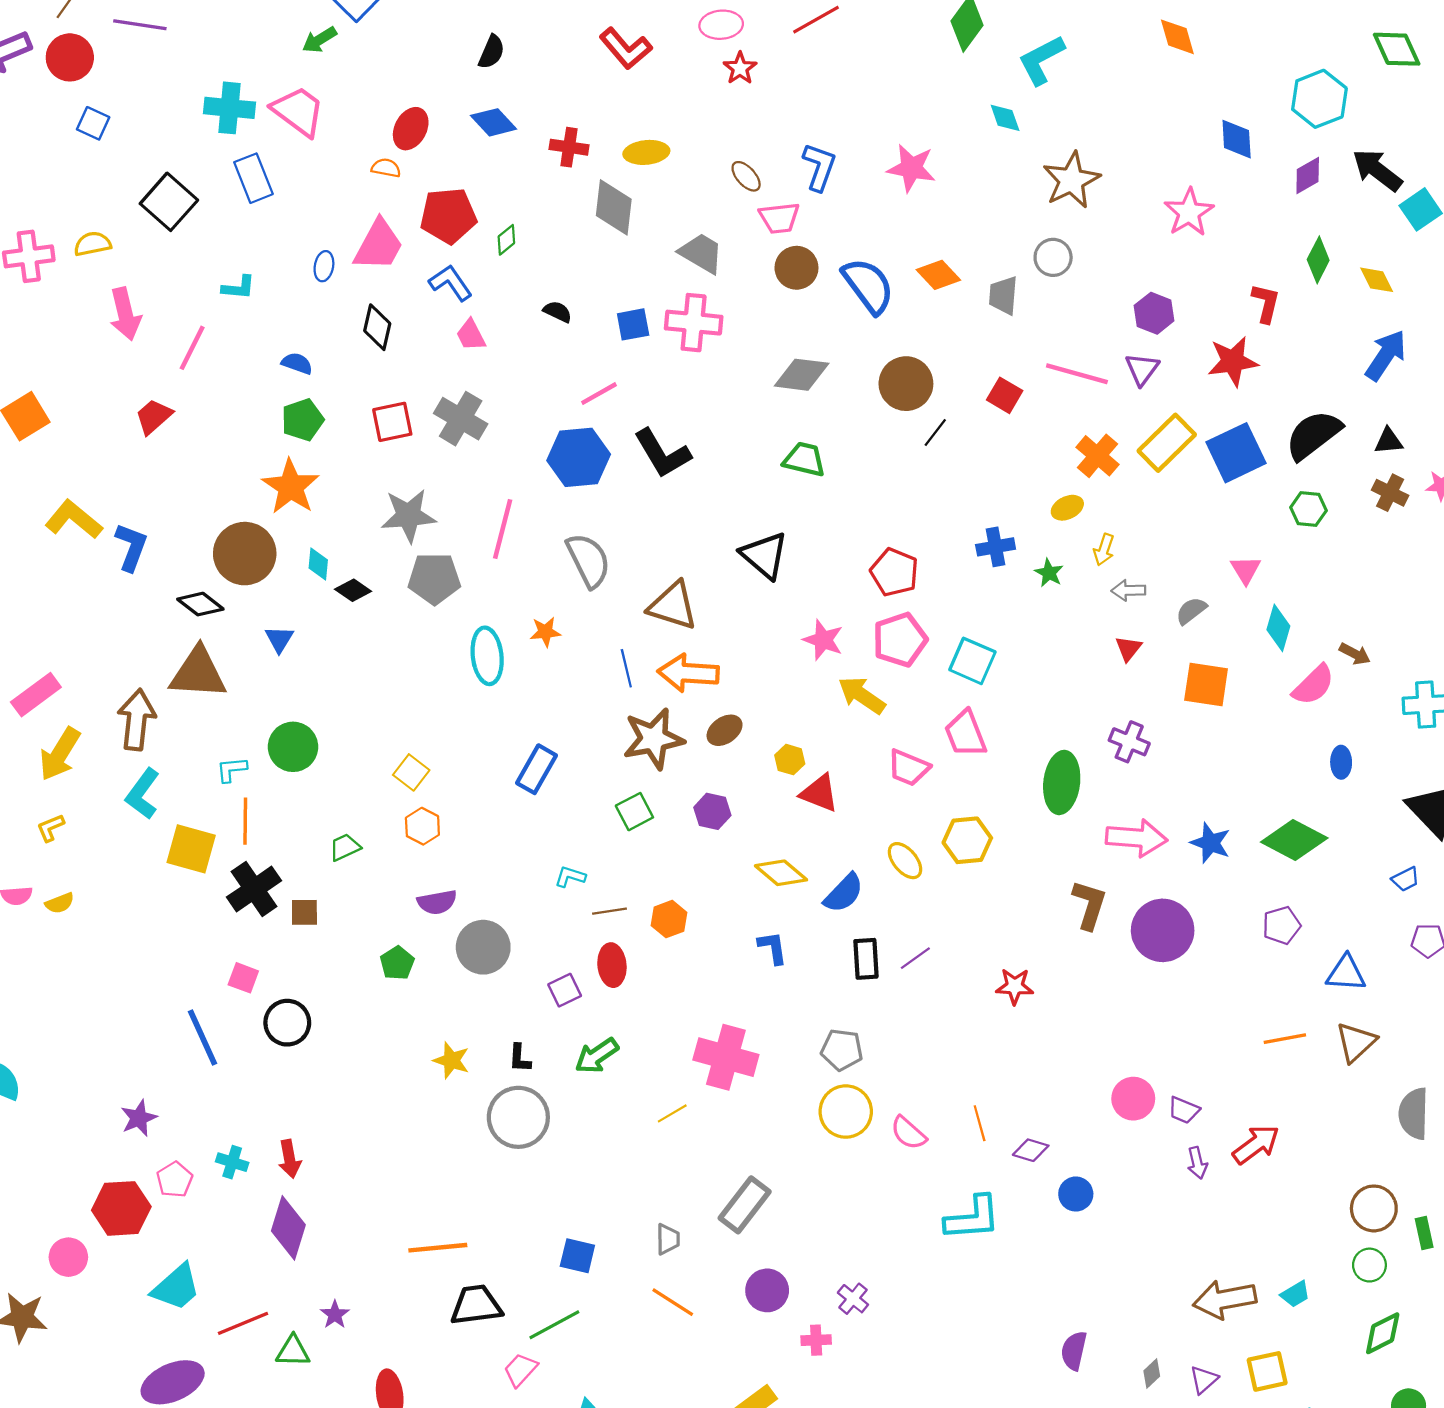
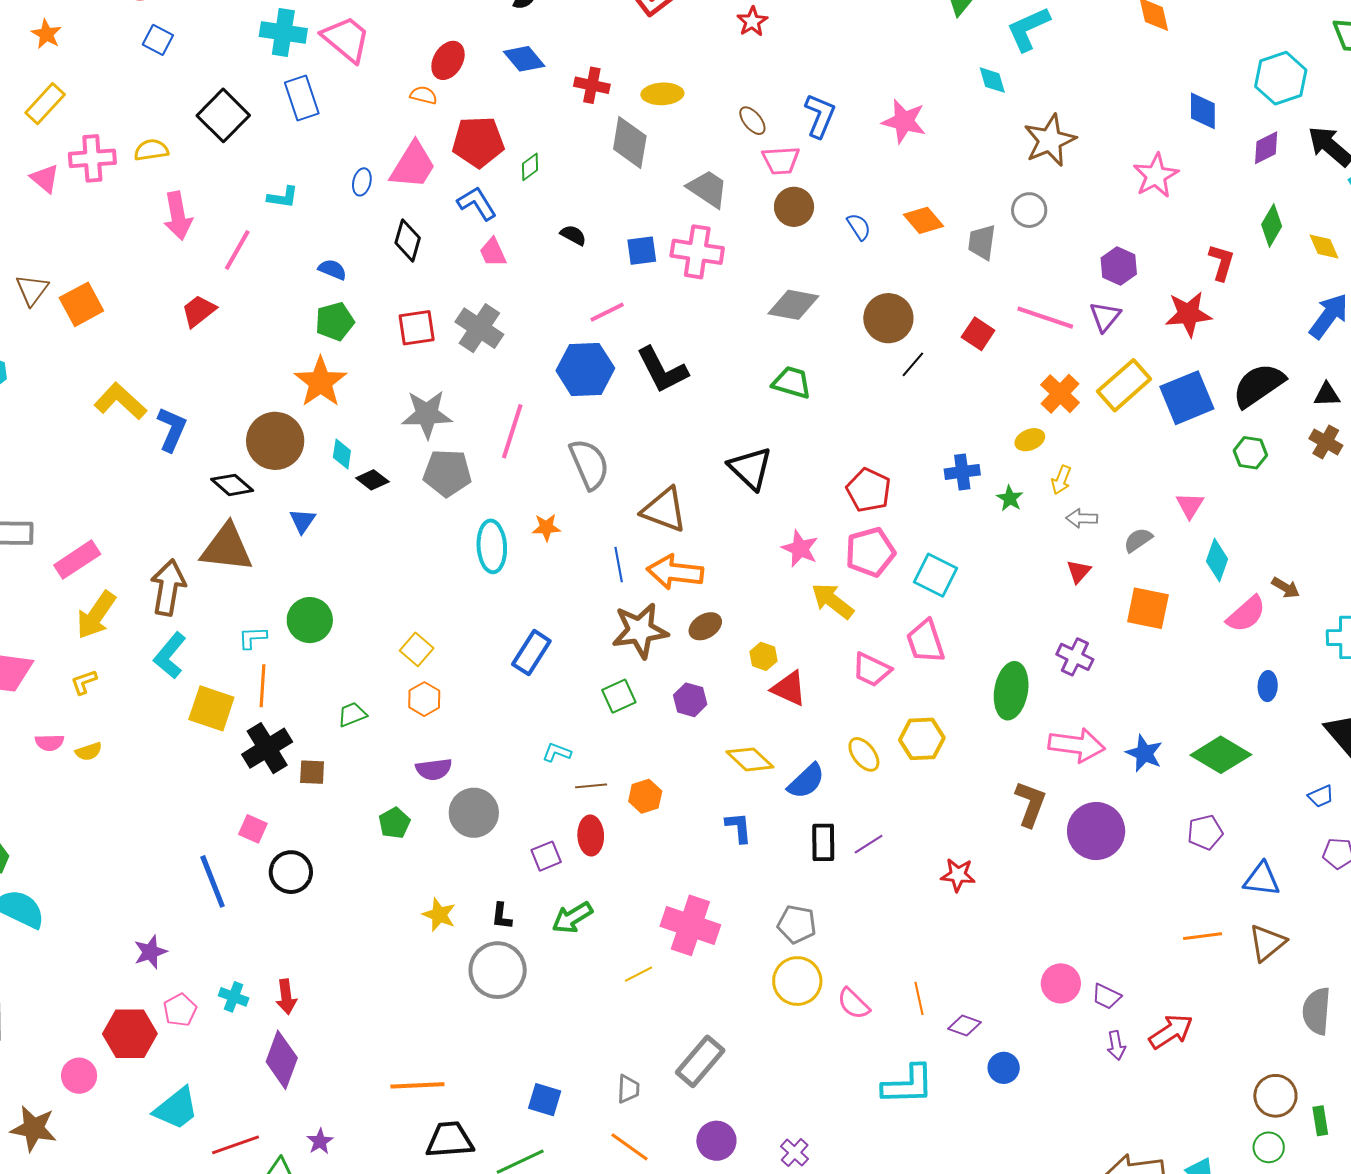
blue semicircle: (868, 286) -> (859, 227), size x0.5

